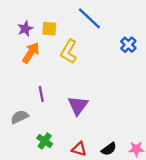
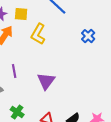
blue cross: (128, 45) -> (88, 36), moved

